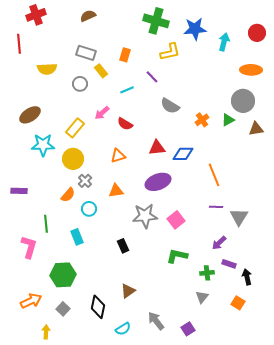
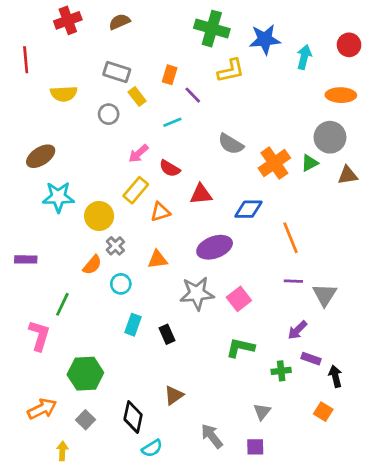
red cross: (36, 15) -> (68, 20), moved
purple line: (152, 77) -> (193, 95), moved
orange cross: (202, 120) -> (274, 163), size x1.6
yellow rectangle: (75, 128) -> (136, 190), moved
red triangle: (157, 148) -> (201, 194), moved
green line: (46, 224) -> (62, 304), turned 30
cyan rectangle: (77, 237) -> (133, 325), moved, turned 42
gray triangle: (202, 297) -> (262, 412), moved
cyan semicircle: (123, 329) -> (152, 448), moved
purple square: (188, 329) -> (255, 447), turned 32

